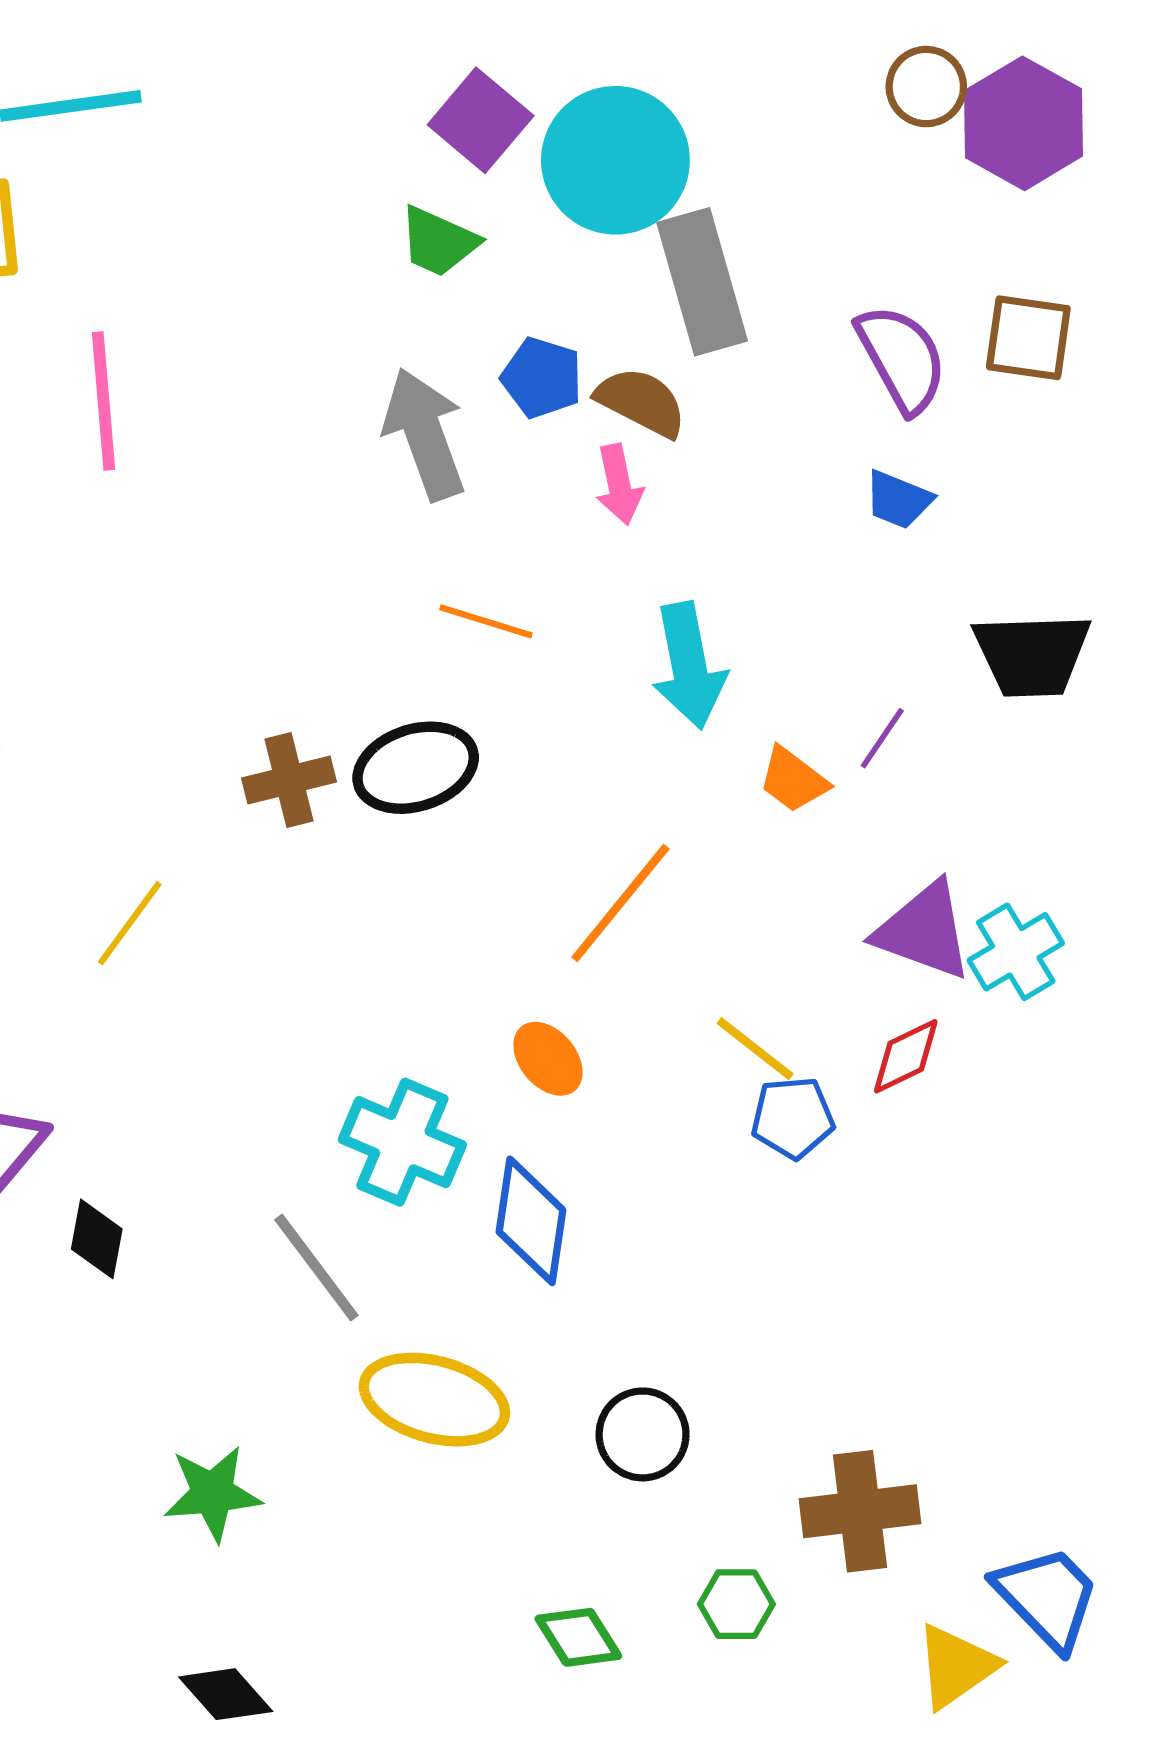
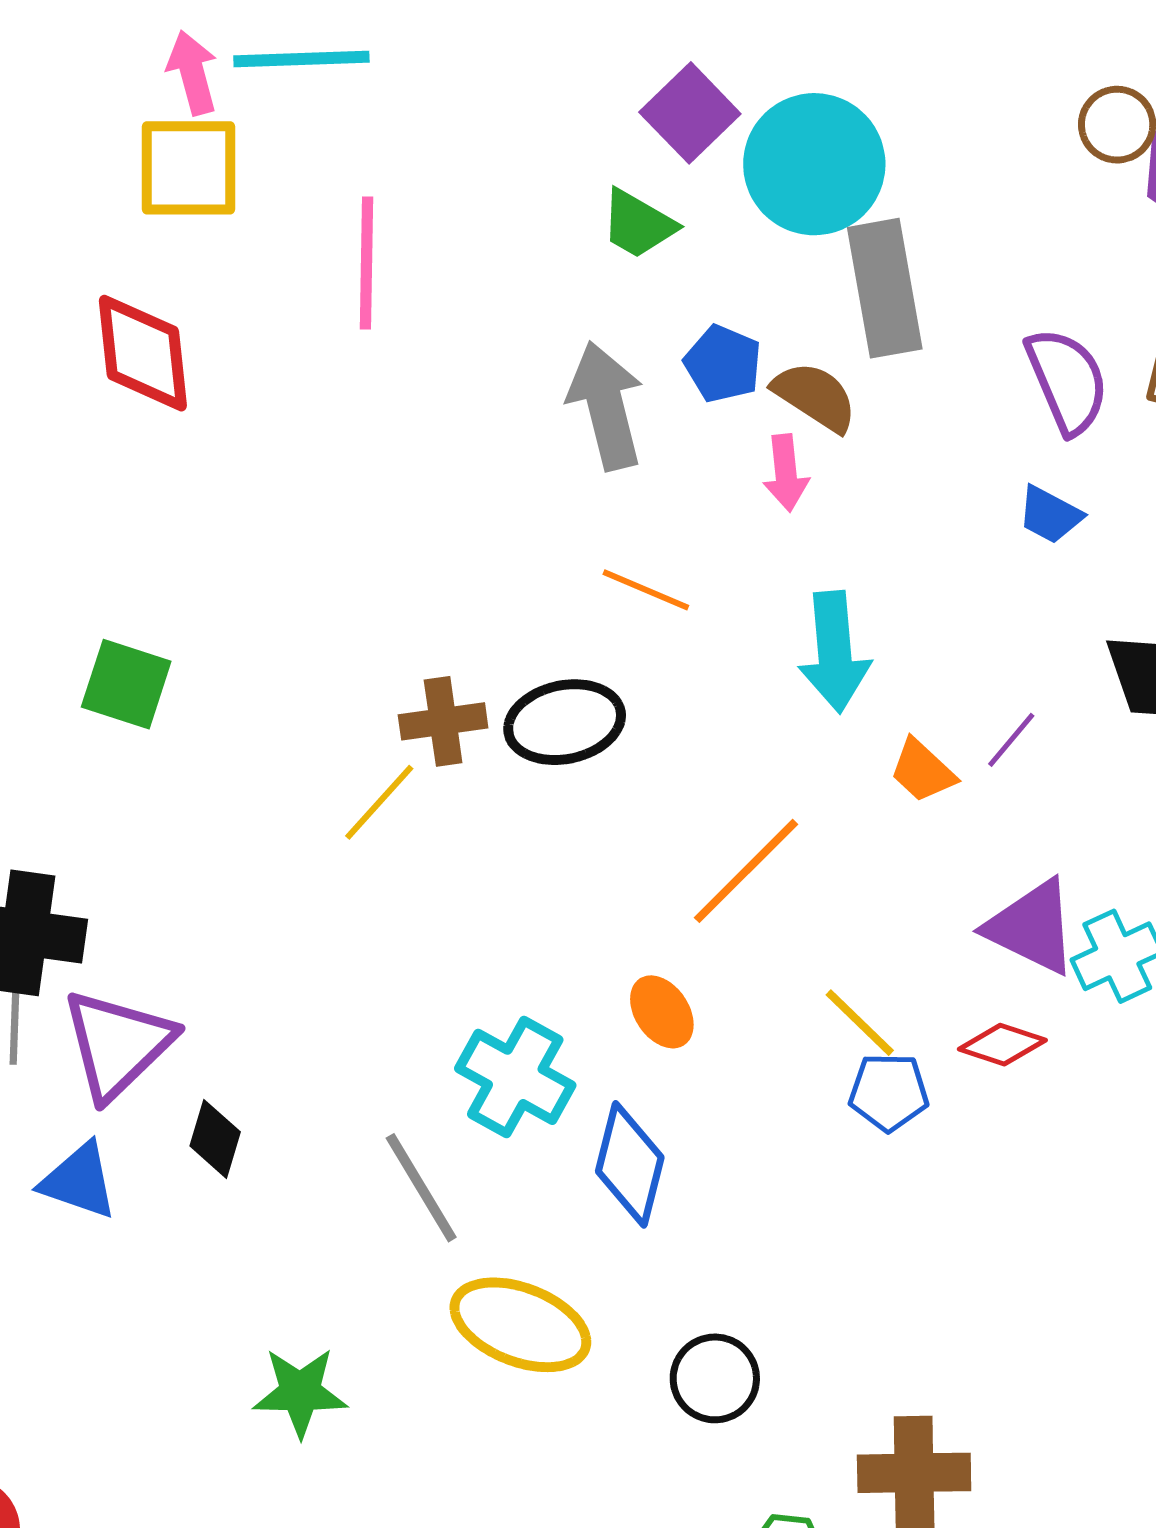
pink line: (103, 401) -> (367, 263), moved
yellow line: (130, 923) -> (379, 802), moved
red diamond: (906, 1056) -> (1002, 1045), turned 38

